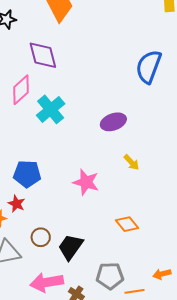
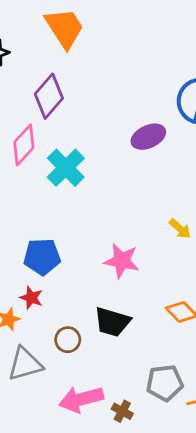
purple diamond: (43, 55) -> (49, 96), turned 60
purple ellipse: (113, 122) -> (148, 137), moved
black trapezoid: (71, 247) -> (112, 322), moved, turned -104

